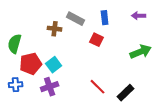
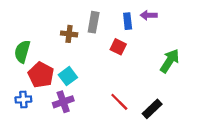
purple arrow: (139, 16) -> (149, 15), moved
gray rectangle: (76, 19) -> (94, 22), turned 72
green arrow: (141, 52) -> (170, 61), turned -35
red pentagon: (31, 64) -> (41, 75), turned -30

